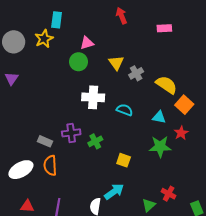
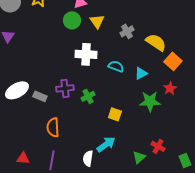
yellow triangle: (116, 63) -> (97, 21), moved
cyan triangle: (159, 117) -> (141, 73), moved, turned -40
orange semicircle: (50, 165) -> (53, 127), moved
white ellipse: (21, 170) -> (17, 90), moved

